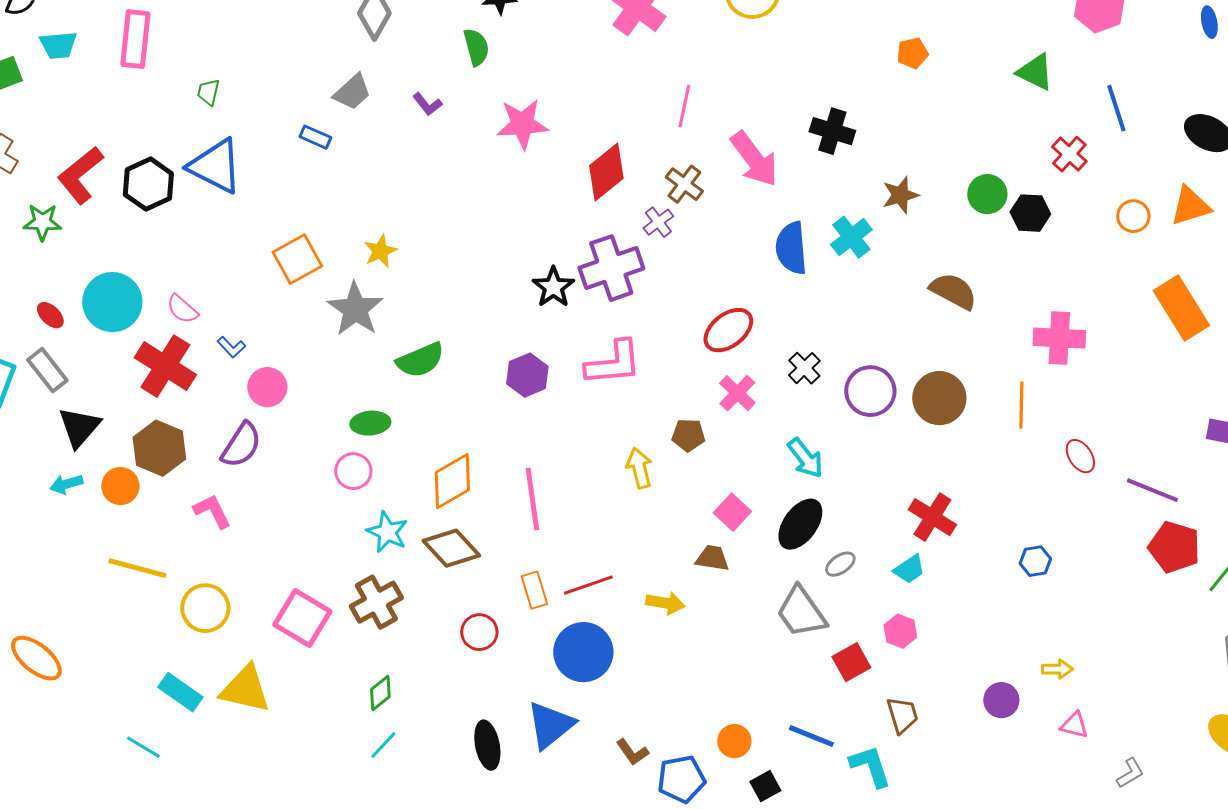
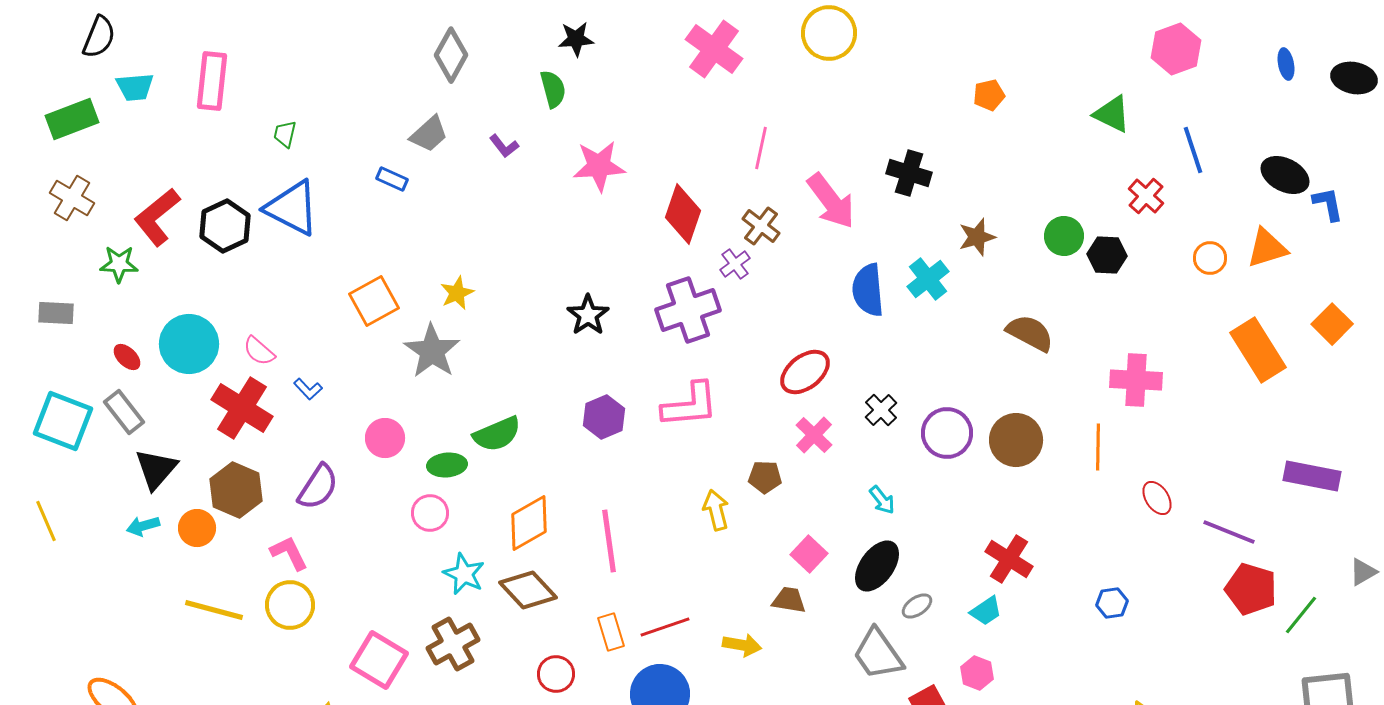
red diamond: (606, 172) -> (683, 214), turned -32
black star: (553, 287) -> (588, 315), moved
green semicircle: (420, 360) -> (497, 434), moved
pink circle: (267, 387) -> (385, 438), moved
cyan arrow: (805, 458) -> (882, 500), size x0.7
yellow circle: (205, 608) -> (290, 605), moved

